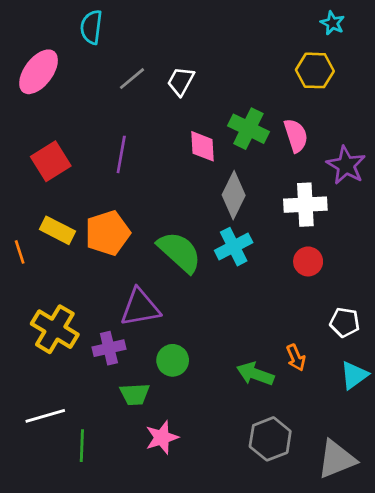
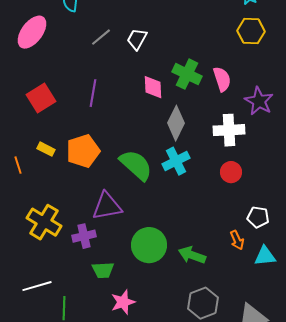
yellow hexagon: (315, 70) -> (251, 31), moved
yellow rectangle: (57, 230) -> (46, 149), size x0.7
orange arrow: (296, 358) -> (237, 240), moved
green circle: (173, 360) -> (149, 245), moved, size x1.5
cyan triangle: (354, 375) -> (265, 256), turned 30

